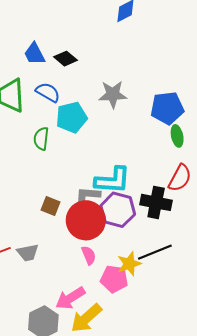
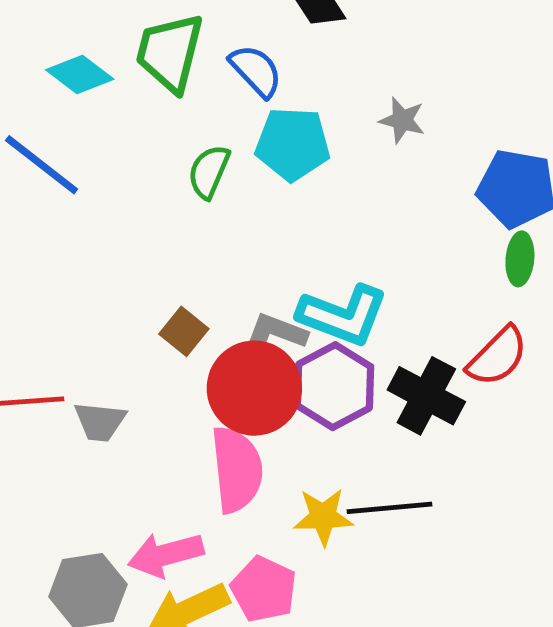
gray star: (113, 94) -> (402, 120), size x0.7
pink semicircle: (89, 255) -> (237, 470), size x1.8
pink pentagon: (114, 279) -> (264, 589), moved

